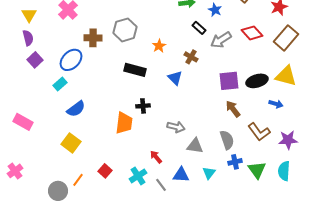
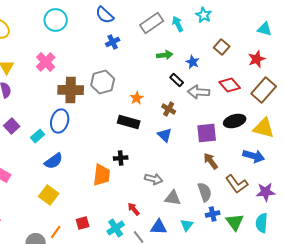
brown cross: (93, 38) -> (71, 90), size x1.4
gray arrow: (221, 40) -> (199, 92), turned 35
purple square: (35, 60) -> (12, 126), moved
blue ellipse: (71, 60) -> (60, 121), moved, turned -30
black rectangle: (135, 70) -> (129, 122), moved
blue triangle: (175, 78) -> (165, 135), moved
black ellipse: (257, 81) -> (235, 121), moved
blue arrow: (276, 104) -> (254, 156), size x1.5
red square: (105, 171) -> (83, 223), turned 32

